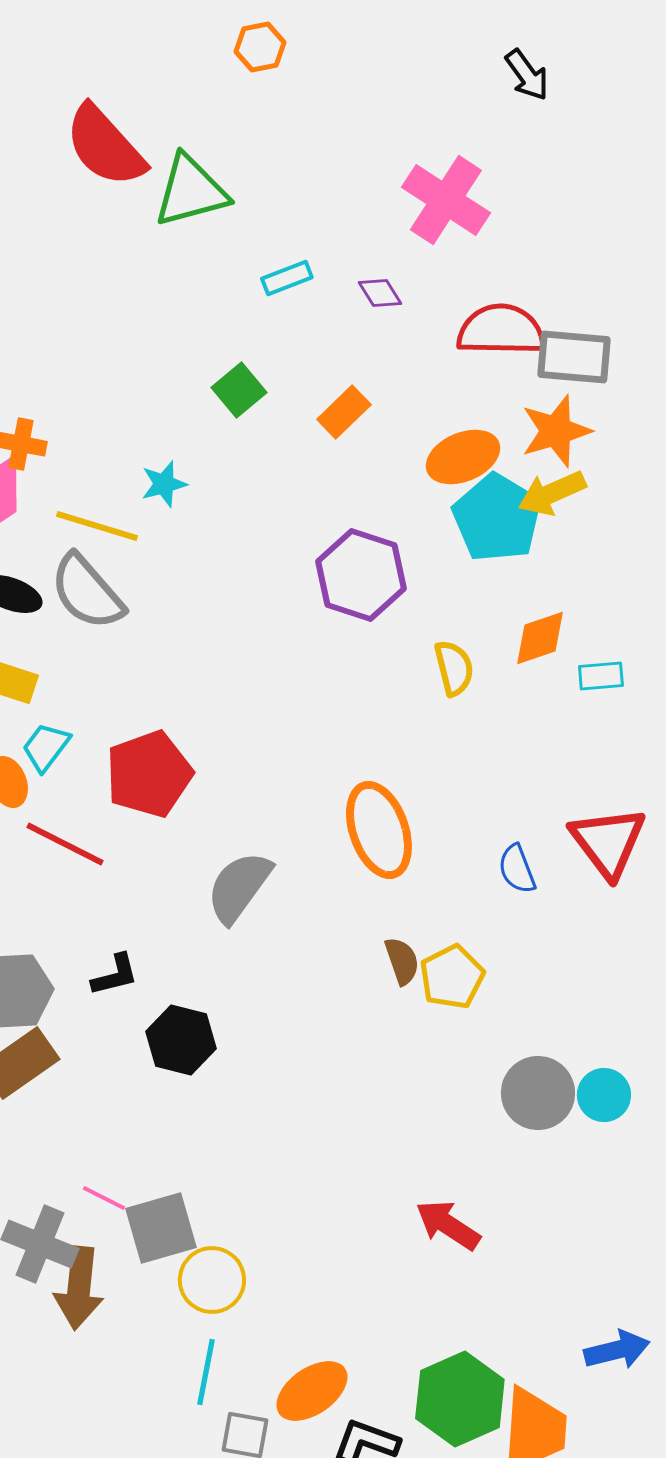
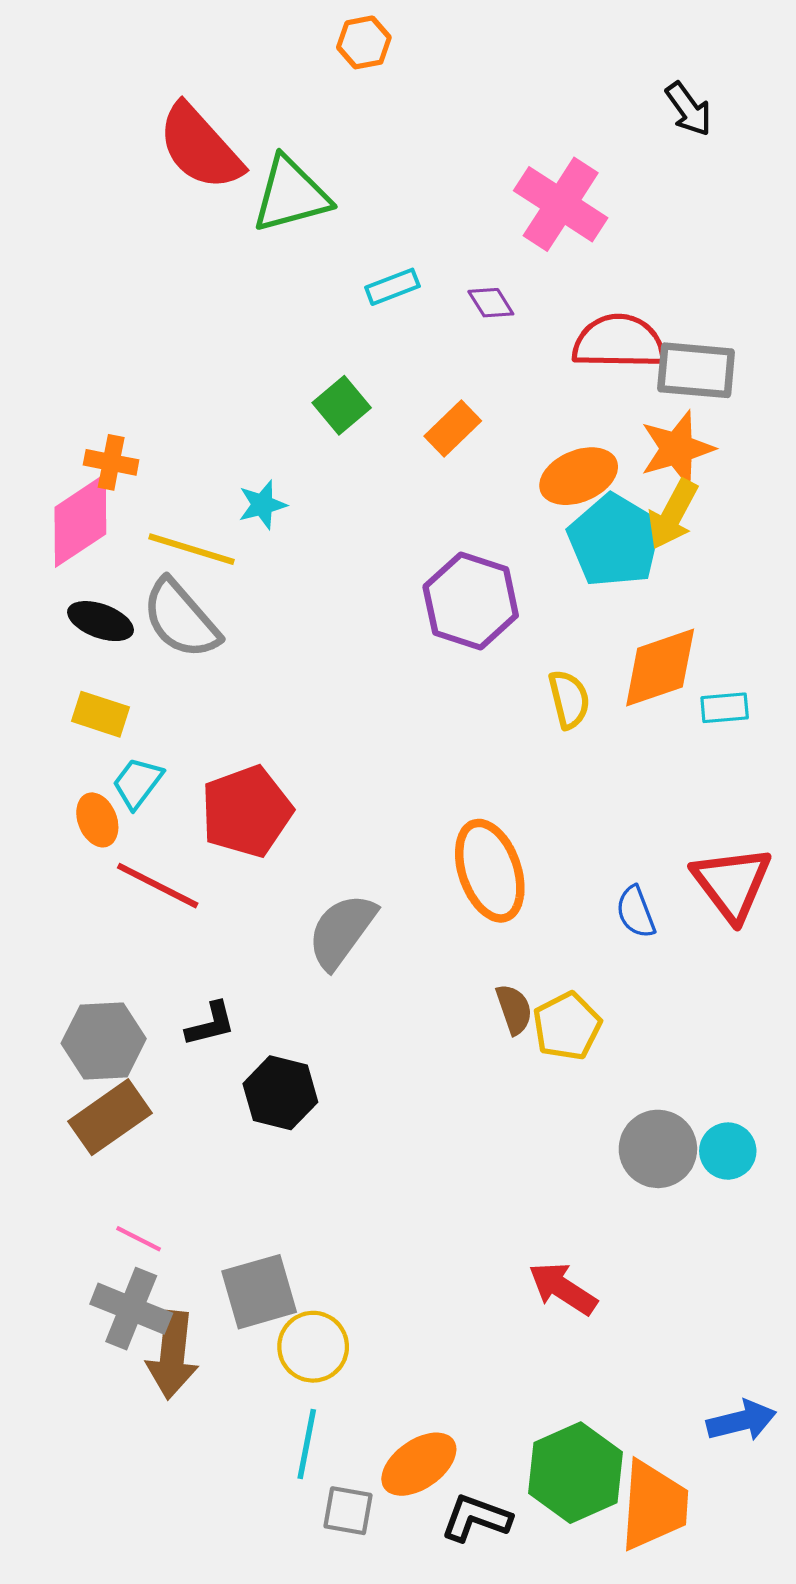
black arrow: (527, 75) -> (689, 109), moved
yellow arrow: (552, 493) -> (673, 514), turned -38
orange diamond: (540, 638) -> (660, 668), size x1.4
pink line: (104, 1198) -> (139, 1239), moved

